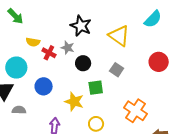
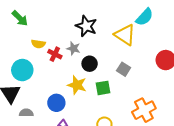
cyan semicircle: (153, 19) -> (145, 17), moved
blue circle: (44, 86) -> (56, 103), moved
yellow star: (74, 102) -> (77, 85), moved
orange cross: (136, 111) -> (144, 110), turned 30

